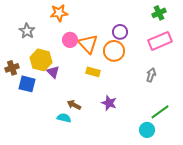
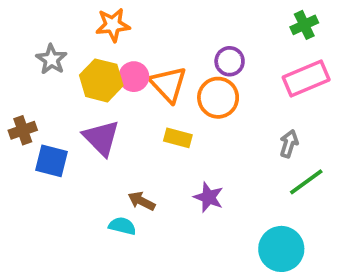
yellow hexagon: (41, 60) -> (101, 80), moved
purple triangle: (53, 72) -> (101, 138), size x1.5
green line: (160, 112) -> (306, 182), moved
cyan circle: (147, 130) -> (281, 249), size x1.5

